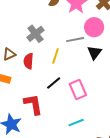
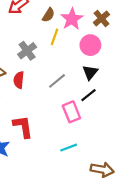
gray line: (75, 40) -> (57, 81), moved, turned -30
yellow line: (56, 56) -> (55, 37), moved
black line: (54, 83) -> (88, 95), moved

